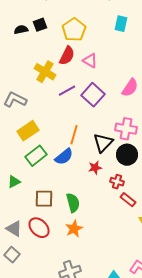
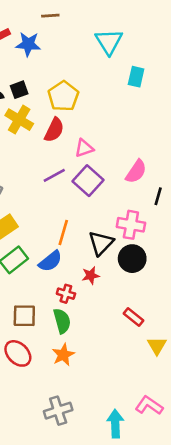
cyan rectangle: (121, 24) -> (136, 77), moved
pink triangle: (90, 61) -> (84, 148), moved, turned -49
yellow cross: (45, 72) -> (19, 120), moved
red cross: (117, 182) -> (66, 294), moved

